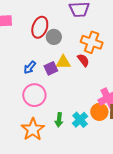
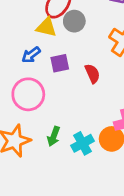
red semicircle: (83, 60) -> (92, 74), moved
yellow triangle: (63, 62) -> (46, 27), moved

